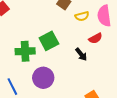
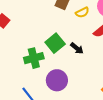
black arrow: (81, 54) -> (77, 48), moved

